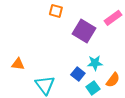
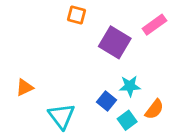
orange triangle: (18, 64) -> (25, 87), turned -32

